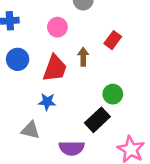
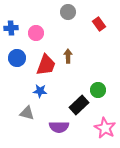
pink circle: (57, 27) -> (36, 33), moved
red rectangle: (113, 40) -> (99, 24), moved, turned -72
green circle: (113, 94) -> (98, 90), moved

